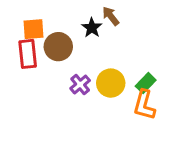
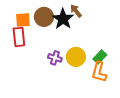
black star: (92, 28) -> (63, 19), size x1.5
brown circle: (58, 47) -> (44, 17), moved
purple cross: (80, 84) -> (55, 58), turned -32

